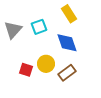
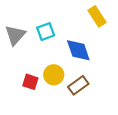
yellow rectangle: (69, 14) -> (97, 16), moved

